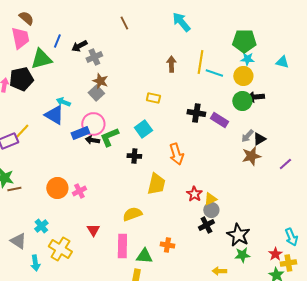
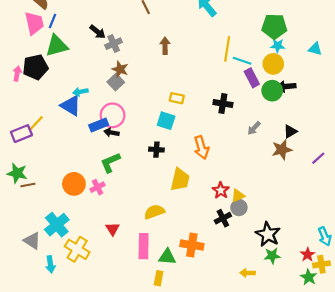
blue line: (57, 41) -> (53, 21), moved
black arrow: (79, 46) -> (98, 32), turned -112
brown arrow: (171, 64) -> (165, 46), moved
yellow rectangle: (153, 98) -> (177, 98), moved
cyan arrow: (63, 102) -> (80, 92), turned -32
purple rectangle: (219, 120) -> (252, 78), moved, turned 30
cyan square: (143, 129) -> (166, 121), turned -36
gray arrow: (247, 136) -> (254, 128), moved
green L-shape: (109, 137) -> (110, 162), moved
black cross: (206, 225) -> (223, 218), moved
cyan cross: (41, 226) -> (57, 225), size x1.6
orange cross: (167, 245) -> (192, 245), size x1.5

